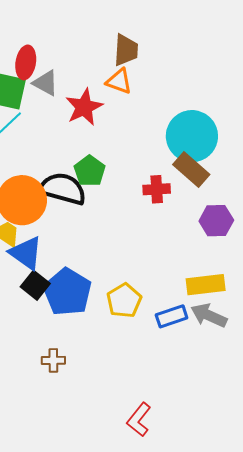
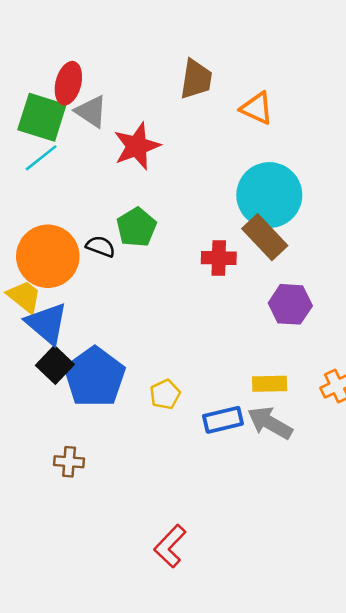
orange triangle: (119, 81) -> (257, 108), moved
black semicircle: (63, 189) -> (101, 246), size x0.5
yellow rectangle: (206, 285) -> (270, 384), size x0.7
yellow pentagon: (124, 301) -> (165, 394), size x0.7

